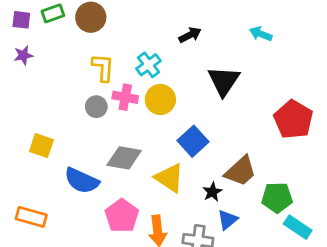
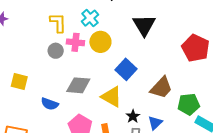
blue semicircle: (82, 181) -> (50, 104), size x0.7
black star: (212, 192) -> (133, 116), moved

